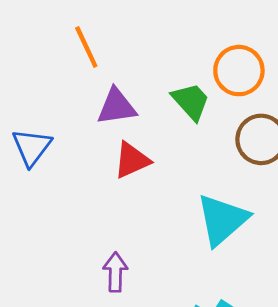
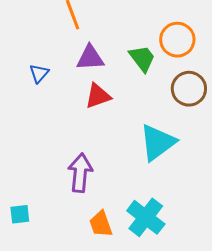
blue triangle: (32, 147) -> (39, 73), moved, size x0.7
purple arrow: (115, 272) -> (80, 173), size x1.4

